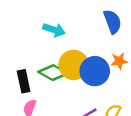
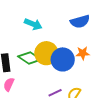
blue semicircle: (112, 22) -> (80, 21), turned 90

